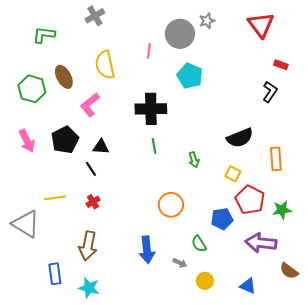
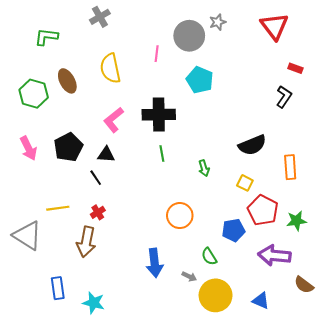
pink L-shape: (90, 105) -> (114, 120), moved
brown arrow: (88, 246) -> (86, 242), moved
yellow circle: (205, 281) -> (216, 295), size x1.8

